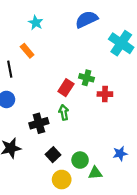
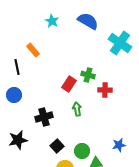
blue semicircle: (87, 19) -> (88, 21), turned 55
cyan star: (36, 23) -> (52, 21), moved
green arrow: (64, 112) -> (77, 109), moved

